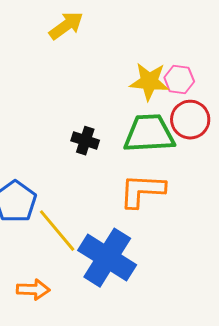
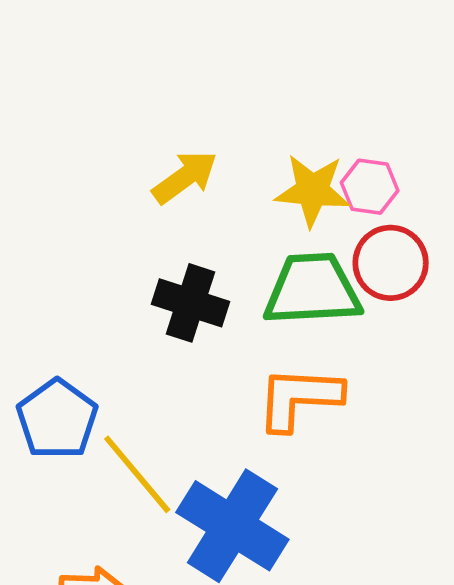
yellow arrow: (66, 26) -> (185, 177), moved
black cross: (85, 141) -> (191, 303), size x1.4

